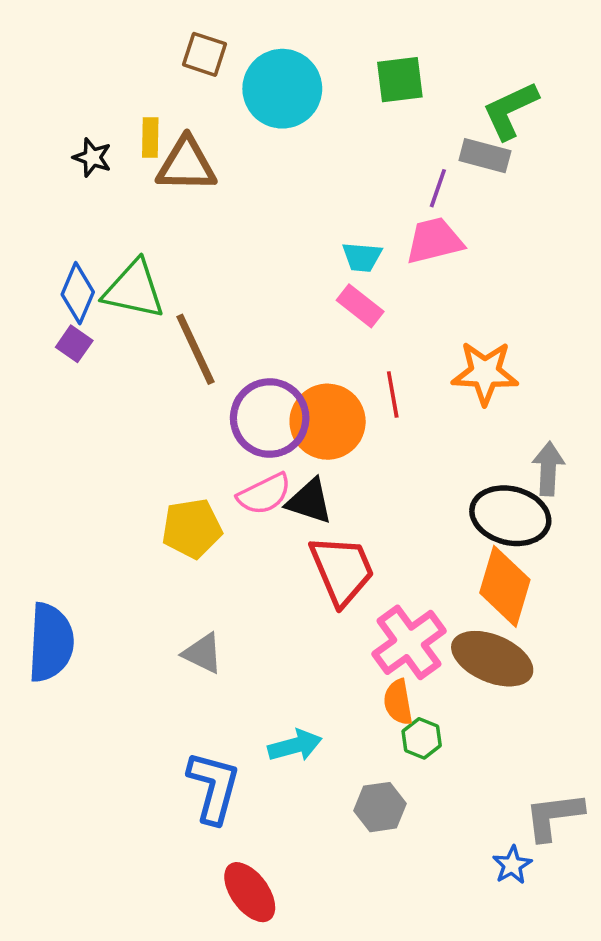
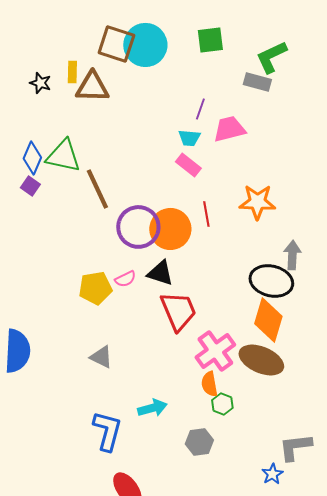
brown square: (204, 54) -> (116, 44), moved, size x1.5
purple line: (438, 188) -> (200, 109), moved
pink semicircle: (264, 494) -> (125, 279), moved, size x0.7

